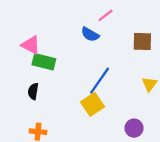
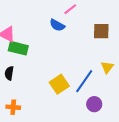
blue line: (100, 81) -> (84, 81), moved

